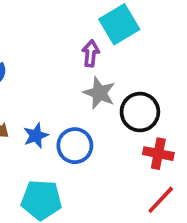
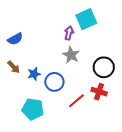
black circle: (140, 112) -> (104, 67), moved
red line: (161, 200) -> (76, 101), moved

